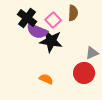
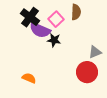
black star: (51, 41) -> (54, 40), size x0.6
orange semicircle: (46, 79) -> (29, 78), moved

